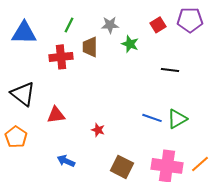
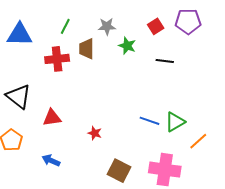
black line: (170, 70) -> (165, 61), moved
blue arrow: (66, 161) -> (51, 160), moved
orange line: (200, 164) -> (198, 141), moved

